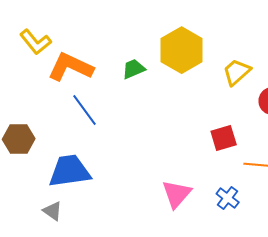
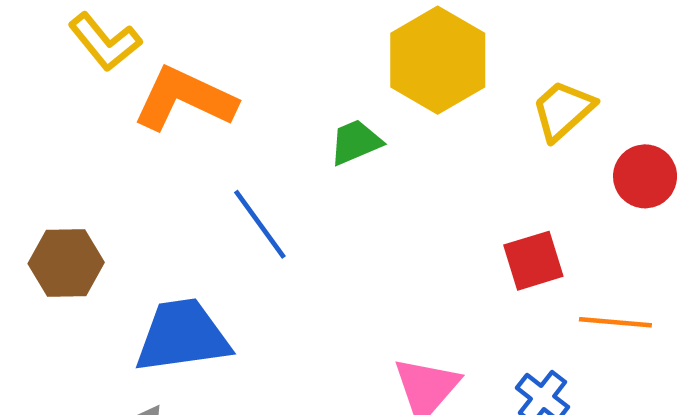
green trapezoid: (134, 69) -> (356, 142), moved
blue line: (85, 110) -> (260, 224), moved

